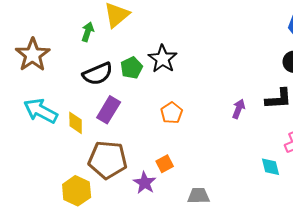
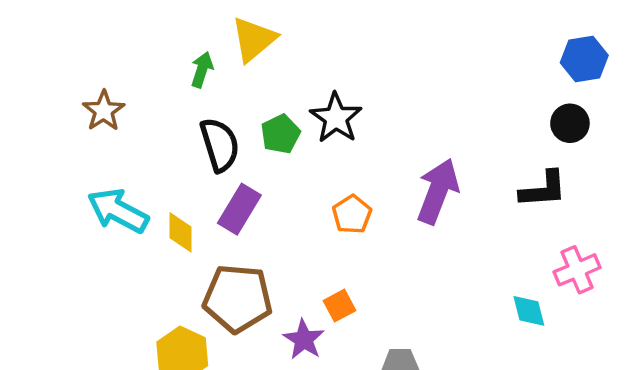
brown star: (33, 55) -> (104, 111), size x0.7
black semicircle: (98, 74) -> (220, 145), turned -84
purple arrow: (239, 109) -> (438, 191), moved, size x1.8

